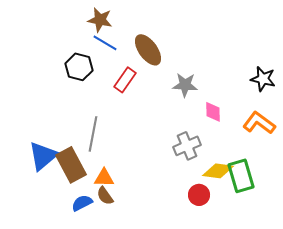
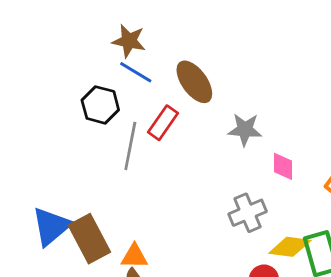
gray line: (93, 134) -> (130, 146), moved

